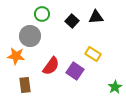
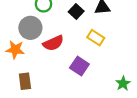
yellow rectangle: (93, 54) -> (96, 38), moved
red semicircle: (51, 66) -> (53, 43), moved, turned 30

